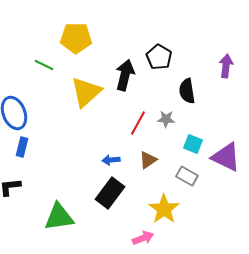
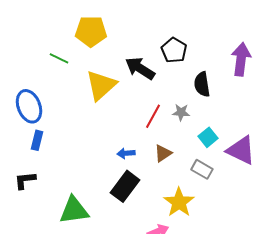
purple arrow: (226, 66) -> (241, 59), size x1.4
black arrow: (125, 75) -> (140, 68), turned -72
cyan square: (193, 144) -> (208, 137), turned 30

